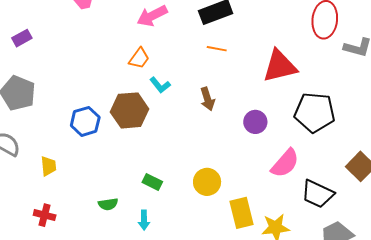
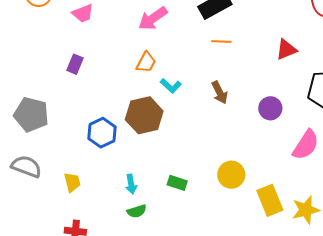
purple rectangle: (22, 38) -> (75, 64), moved, turned -30
red triangle: (280, 66) -> (286, 50), size x0.6
cyan arrow: (144, 220) -> (131, 184), moved

